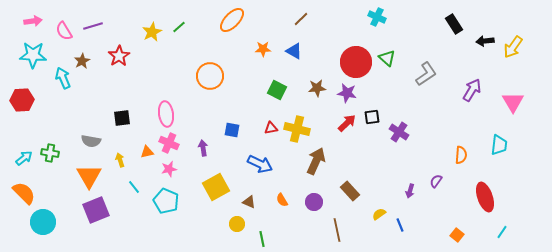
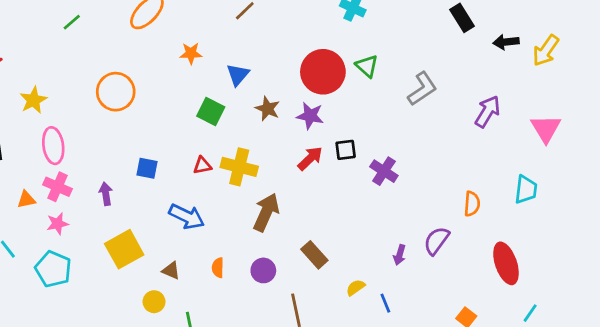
yellow star: (152, 32) -> (33, 100), moved
blue triangle: (294, 51) -> (238, 75), moved, turned 42
brown star: (317, 88) -> (268, 109), turned 30
purple semicircle: (436, 181) -> (436, 241), size x1.5
orange semicircle: (282, 200) -> (218, 268), turned 32

